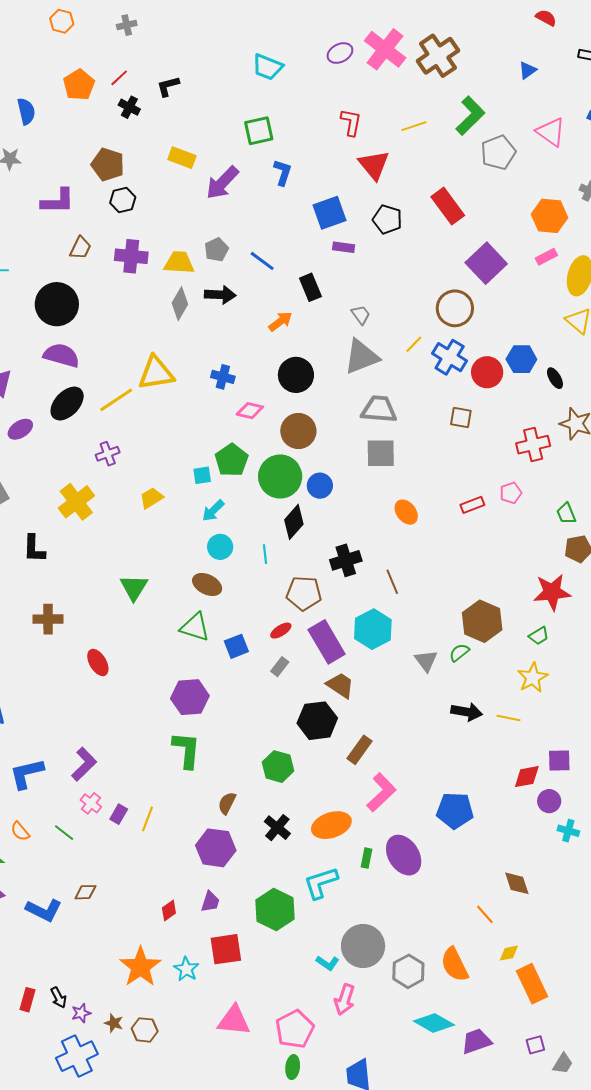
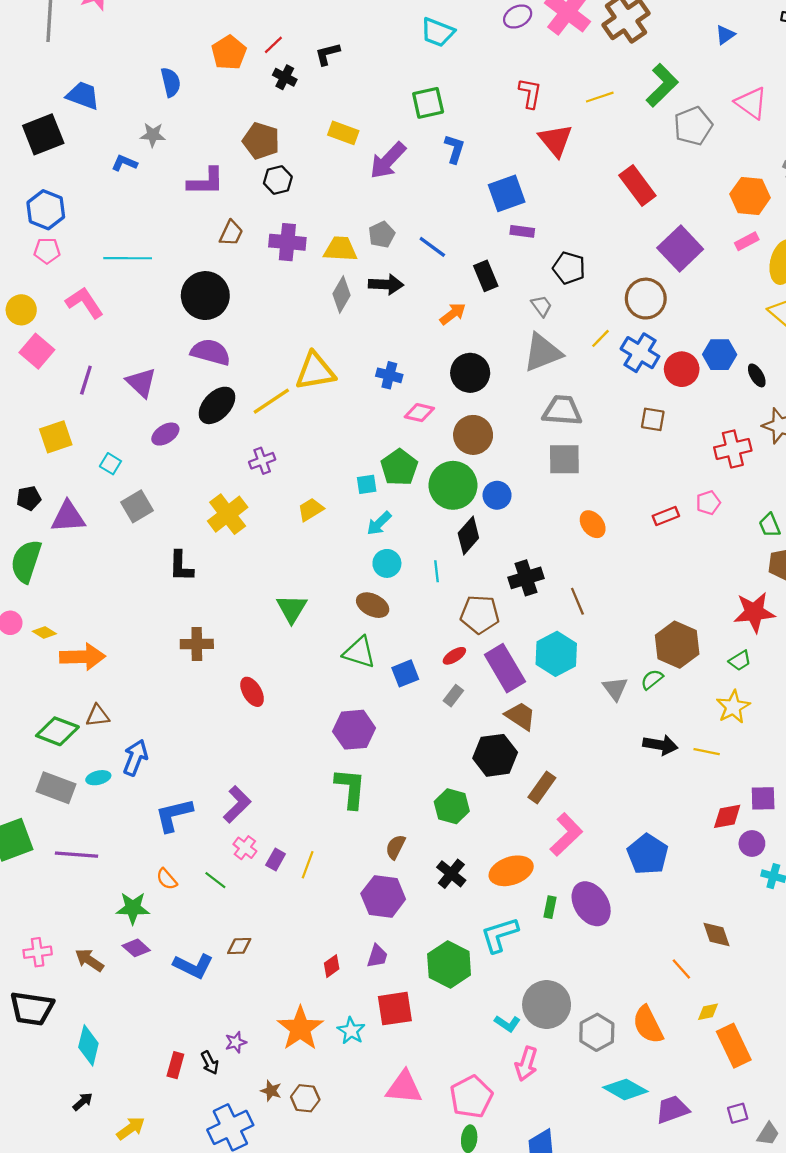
black pentagon: (387, 219) -> (569, 268), moved
blue pentagon: (455, 811) -> (648, 854), turned 30
purple star: (81, 1013) -> (236, 1042), moved

